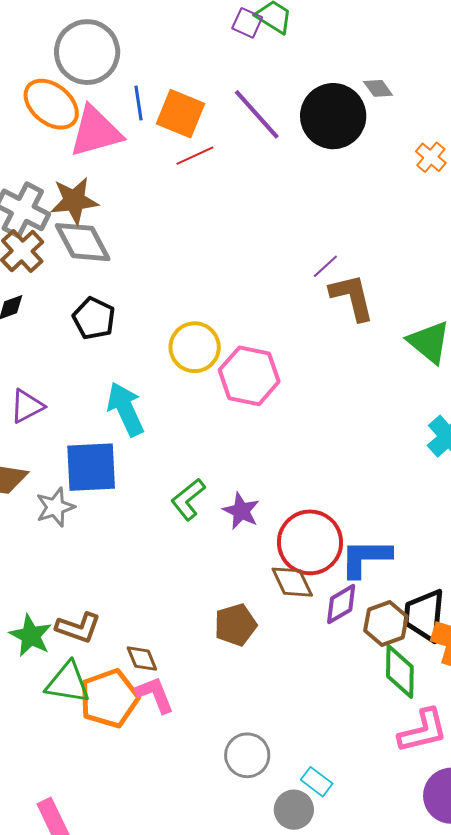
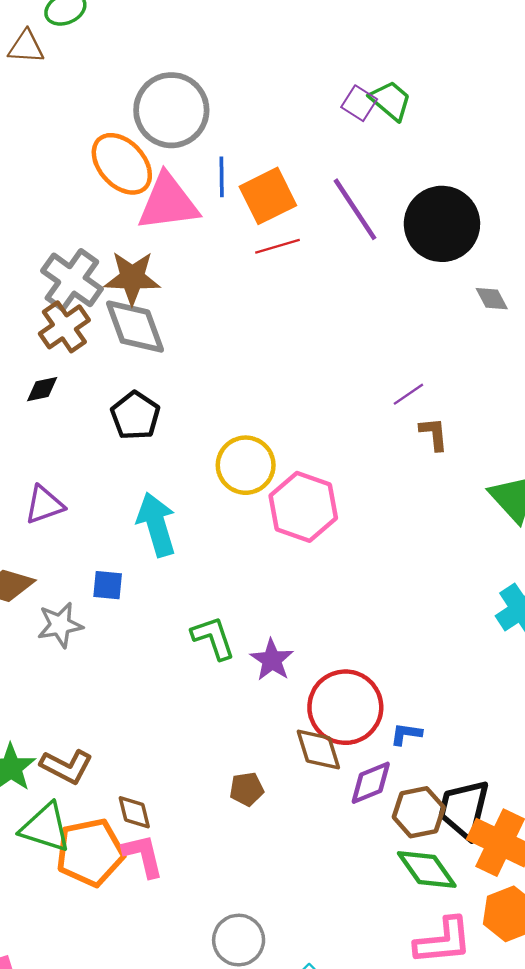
gray diamond: (378, 88) -> (492, 299), moved
orange square: (180, 114) -> (268, 196), turned 33
brown L-shape: (352, 297) -> (434, 434), size x0.6
blue square: (91, 467) -> (108, 585), size x0.5
green L-shape: (188, 499) -> (213, 638), turned 102
blue L-shape: (365, 558) -> (406, 734), size x0.5
brown pentagon: (236, 625) -> (247, 789), size x0.7
green diamond: (400, 671) -> (427, 869), turned -44

